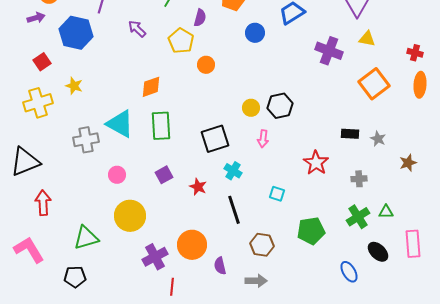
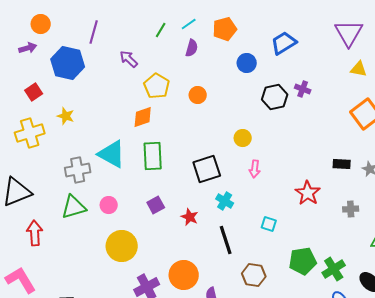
yellow pentagon: (181, 41) -> (157, 86), moved
purple cross: (329, 51) -> (303, 89), moved, size x0.6
black hexagon: (280, 106) -> (275, 97), moved
green cross: (358, 217) -> (334, 269), moved
green triangle: (86, 238) -> (74, 207), moved

